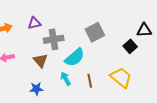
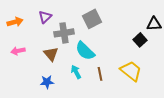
purple triangle: (34, 23) -> (45, 17), turned -32
gray square: (95, 32) -> (92, 19), moved
cyan semicircle: (75, 57) -> (85, 51), turned 85

